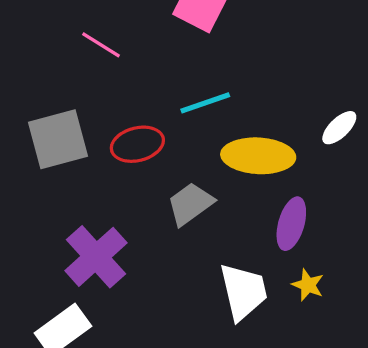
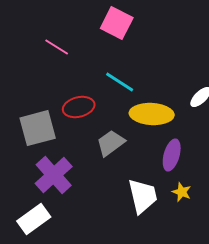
cyan line: (205, 103) -> (120, 82), turned 52
gray square: (58, 139) -> (38, 128), moved

